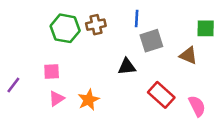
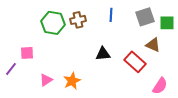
gray square: (151, 41) -> (145, 17), moved
pink square: (52, 71) -> (27, 53), moved
red rectangle: (161, 95) -> (135, 62), moved
pink semicircle: (197, 106) -> (160, 86), turned 60

